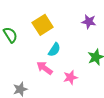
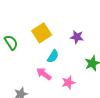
purple star: (89, 22) -> (77, 37), moved

